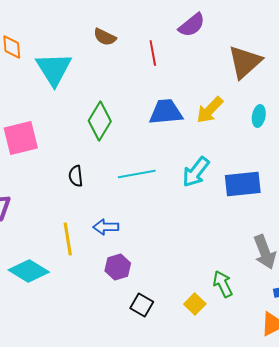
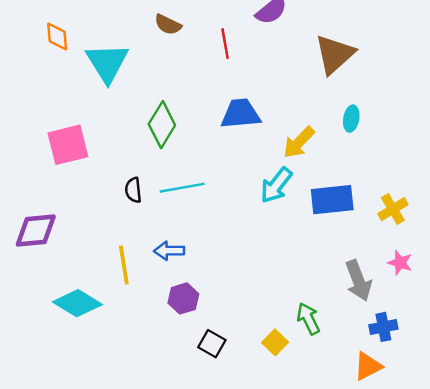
yellow arrow: (210, 110) -> (299, 142), moved
cyan line: (137, 174) -> (182, 188), moved

